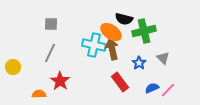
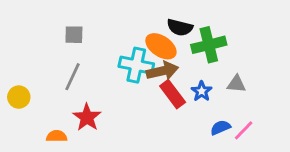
brown arrow: (112, 49) -> (162, 71), turned 90
gray triangle: (163, 58) -> (236, 84), turned -40
red rectangle: (120, 82) -> (173, 94), moved

